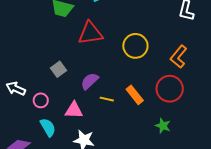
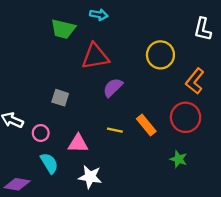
yellow circle: (135, 46) -> (160, 55), moved
gray square: (59, 69) -> (60, 98), turned -35
purple semicircle: (90, 81) -> (113, 87), moved

